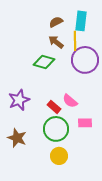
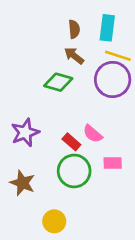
brown semicircle: (56, 22) -> (74, 29), turned 112
yellow line: (75, 41) -> (118, 56), moved, turned -72
yellow circle: (59, 156) -> (54, 221), moved

